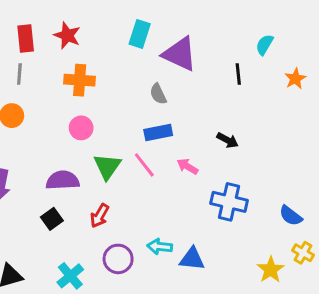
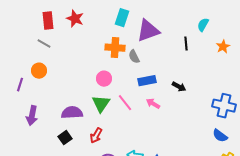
purple triangle: (180, 54) -> (148, 31), turned -45
gray line: (19, 74) -> (44, 44), turned -64
orange cross: (80, 80) -> (115, 48), moved
pink circle: (81, 128) -> (104, 79), moved
blue rectangle: (158, 133) -> (147, 81), moved
blue cross: (229, 202) -> (224, 106), moved

